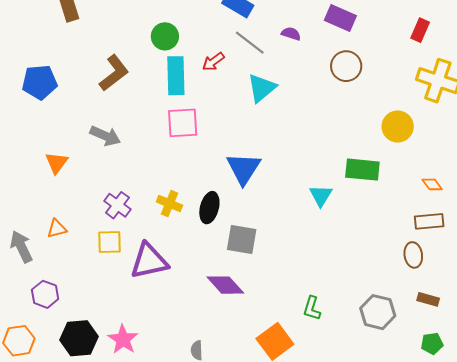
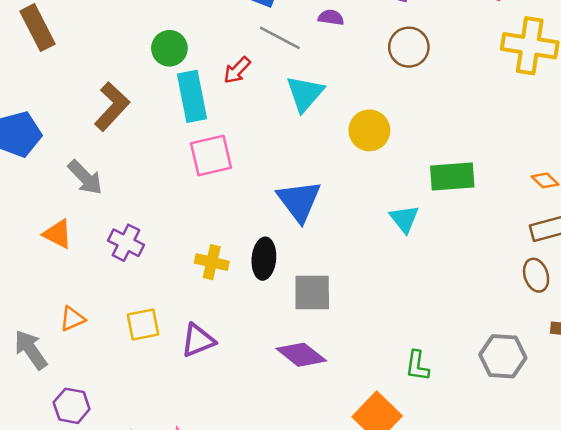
yellow circle: (398, 127) -> (369, 130), moved
gray arrow: (105, 136) -> (85, 177), moved, turned 32
orange triangle: (57, 163) -> (58, 234), turned -30
purple cross: (117, 205) -> (126, 243), moved
purple triangle: (149, 261) -> (198, 340), size x0.7

